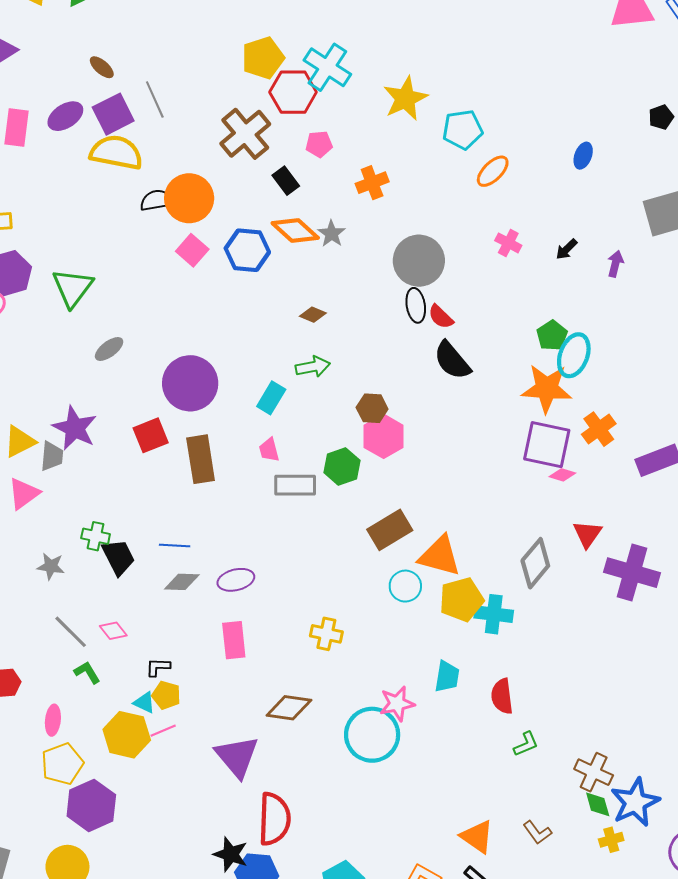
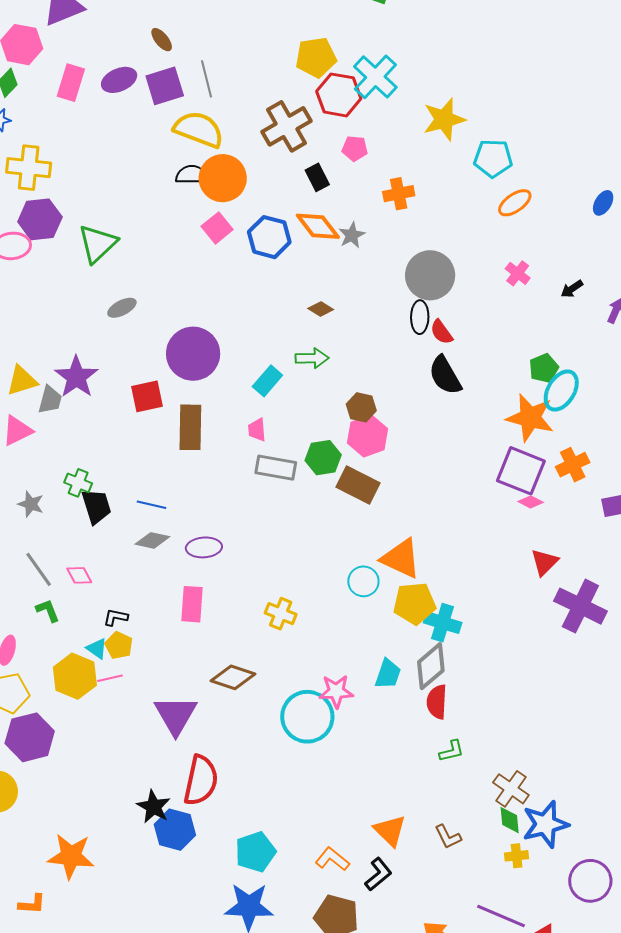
yellow semicircle: (116, 153) -> (199, 129), moved
brown rectangle: (390, 530) -> (358, 485), moved, turned 48
gray diamond: (535, 563) -> (431, 666), moved

